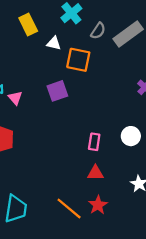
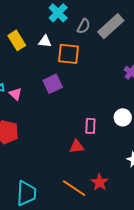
yellow rectangle: (28, 25) -> (17, 40), moved
red triangle: (96, 173) -> (77, 147), moved

